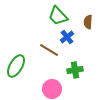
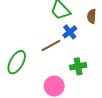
brown line: (49, 50) -> (51, 45), turned -60

